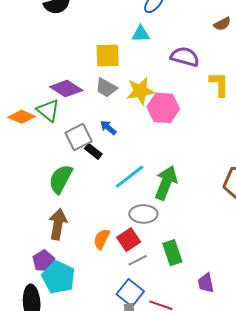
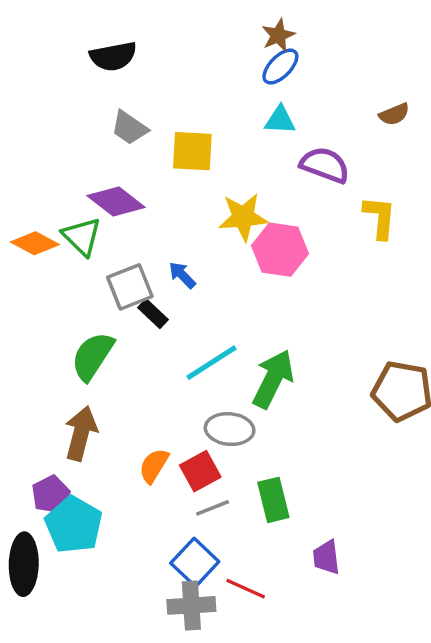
cyan triangle: (141, 34) -> (280, 120), moved
gray trapezoid: (106, 88) -> (129, 128), moved

